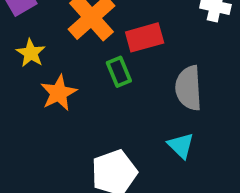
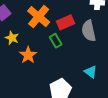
gray semicircle: (189, 88) -> (89, 31), moved

